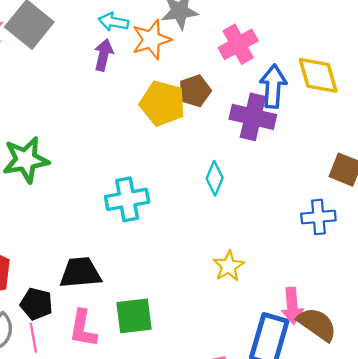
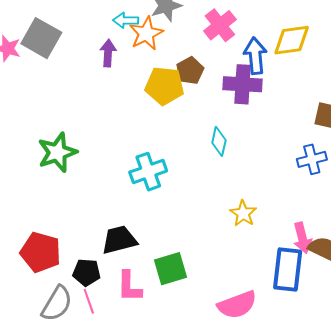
cyan arrow: (113, 22) -> (126, 20), moved
yellow diamond: (318, 75) -> (292, 40), turned -72

